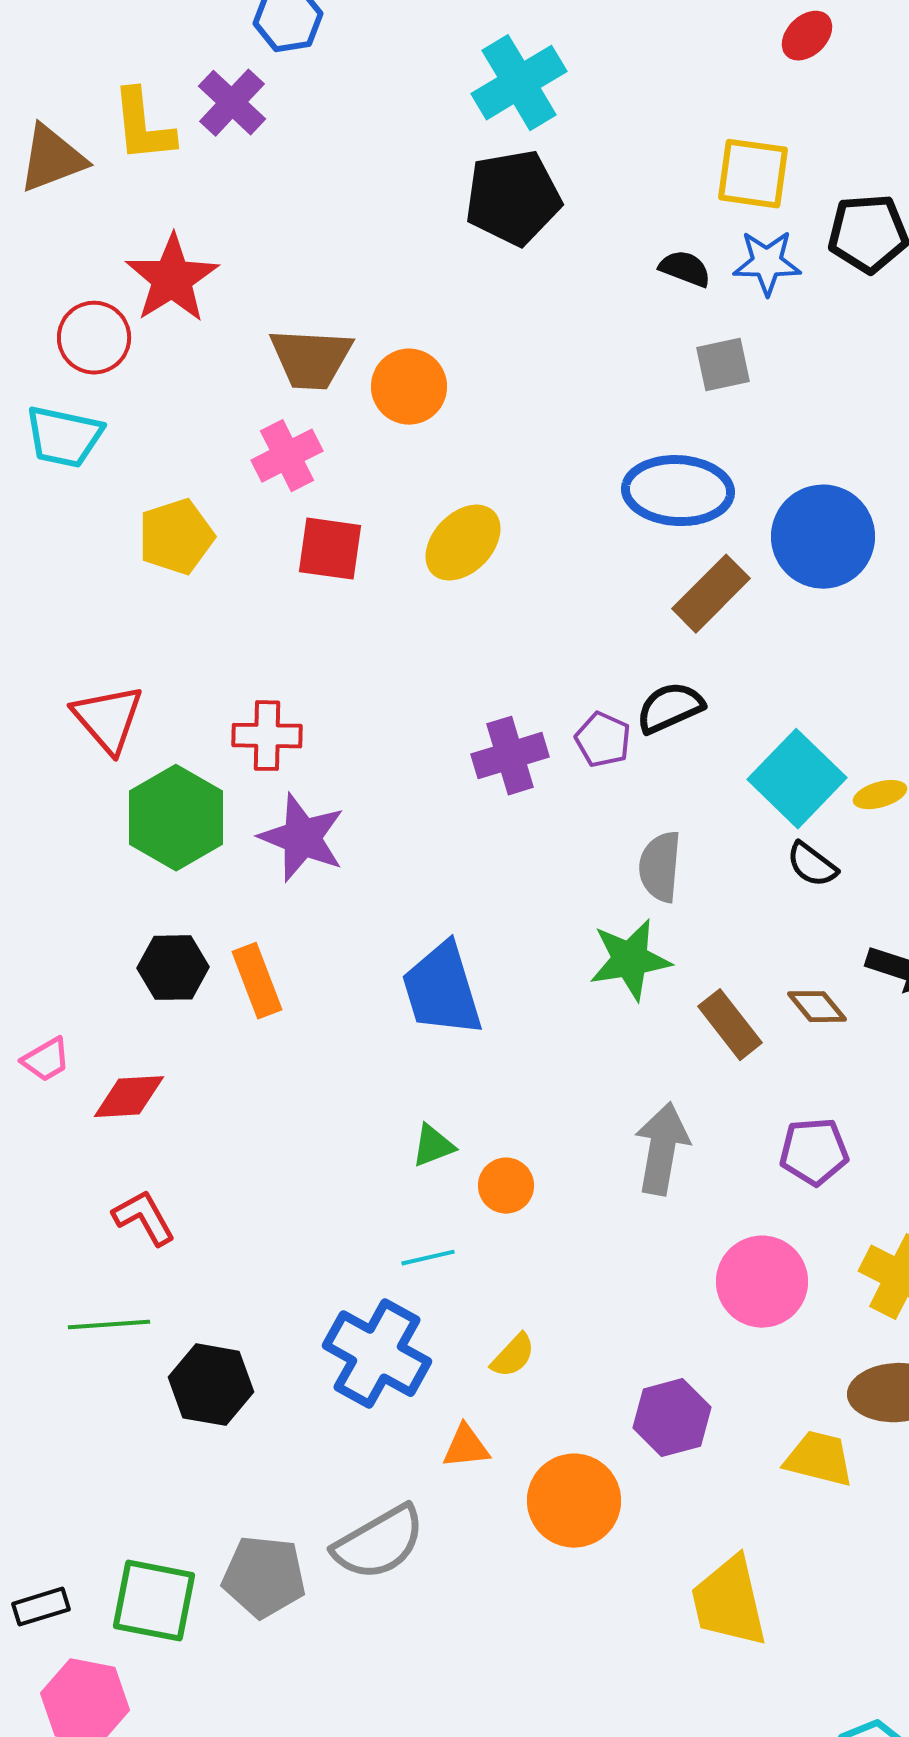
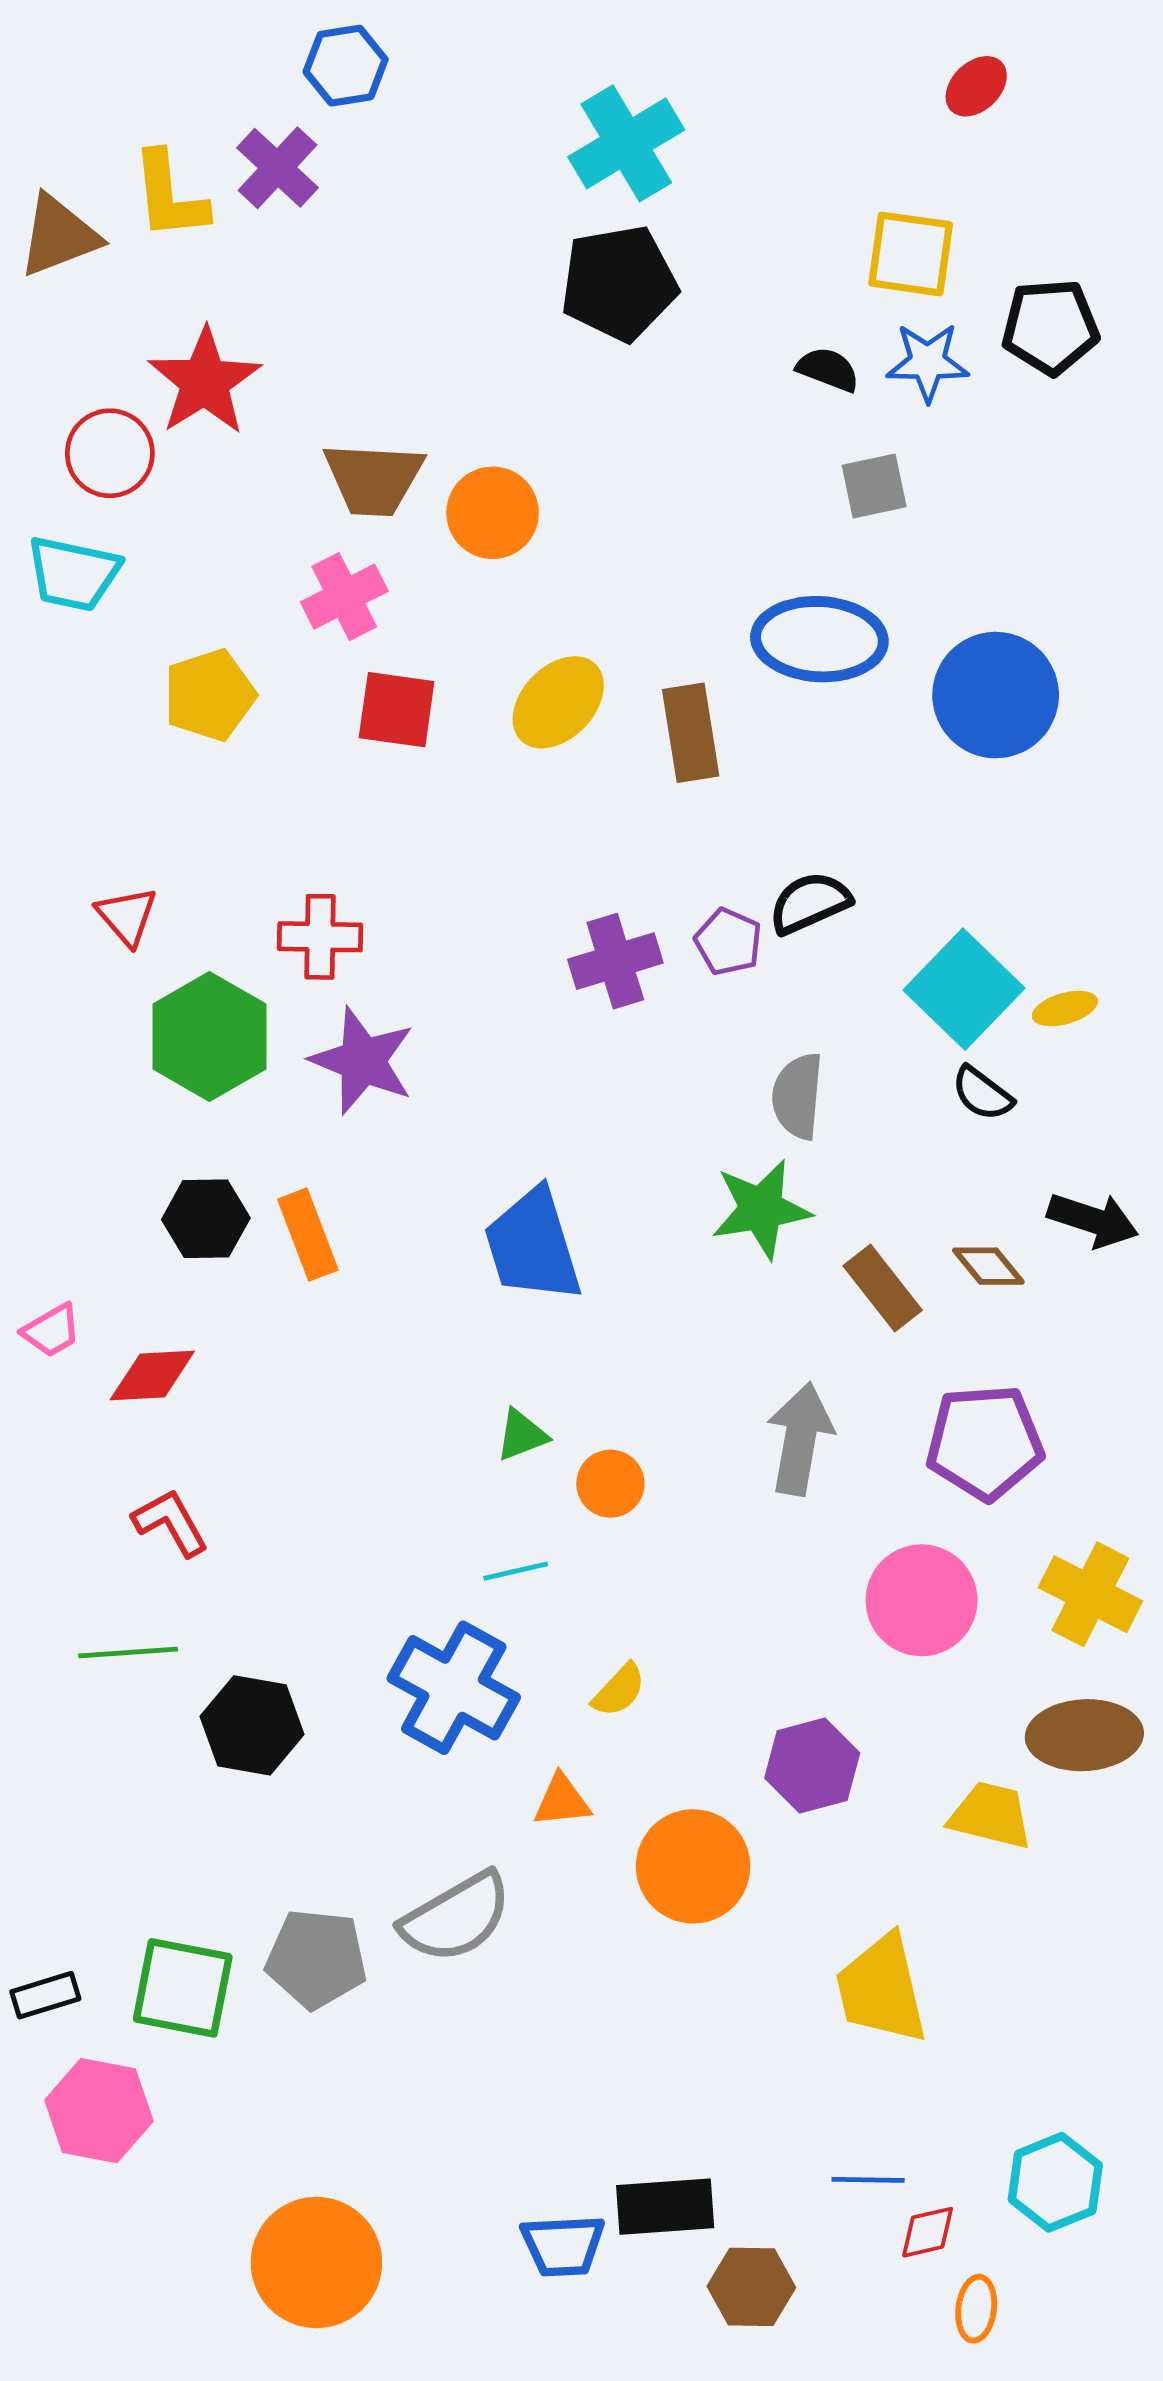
brown rectangle: (711, 594) -> (691, 733), moved, turned -54
red triangle: (108, 719) -> (127, 916), size x0.7
purple pentagon: (814, 1152) -> (985, 1442), size x1.4

